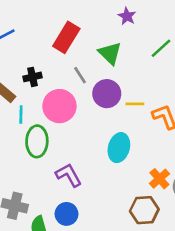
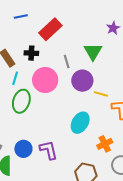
red rectangle: (66, 37) -> (50, 29), moved
purple L-shape: (69, 175) -> (49, 150), moved
orange cross: (159, 179) -> (105, 144), moved
blue circle: (66, 214) -> (23, 149), moved

